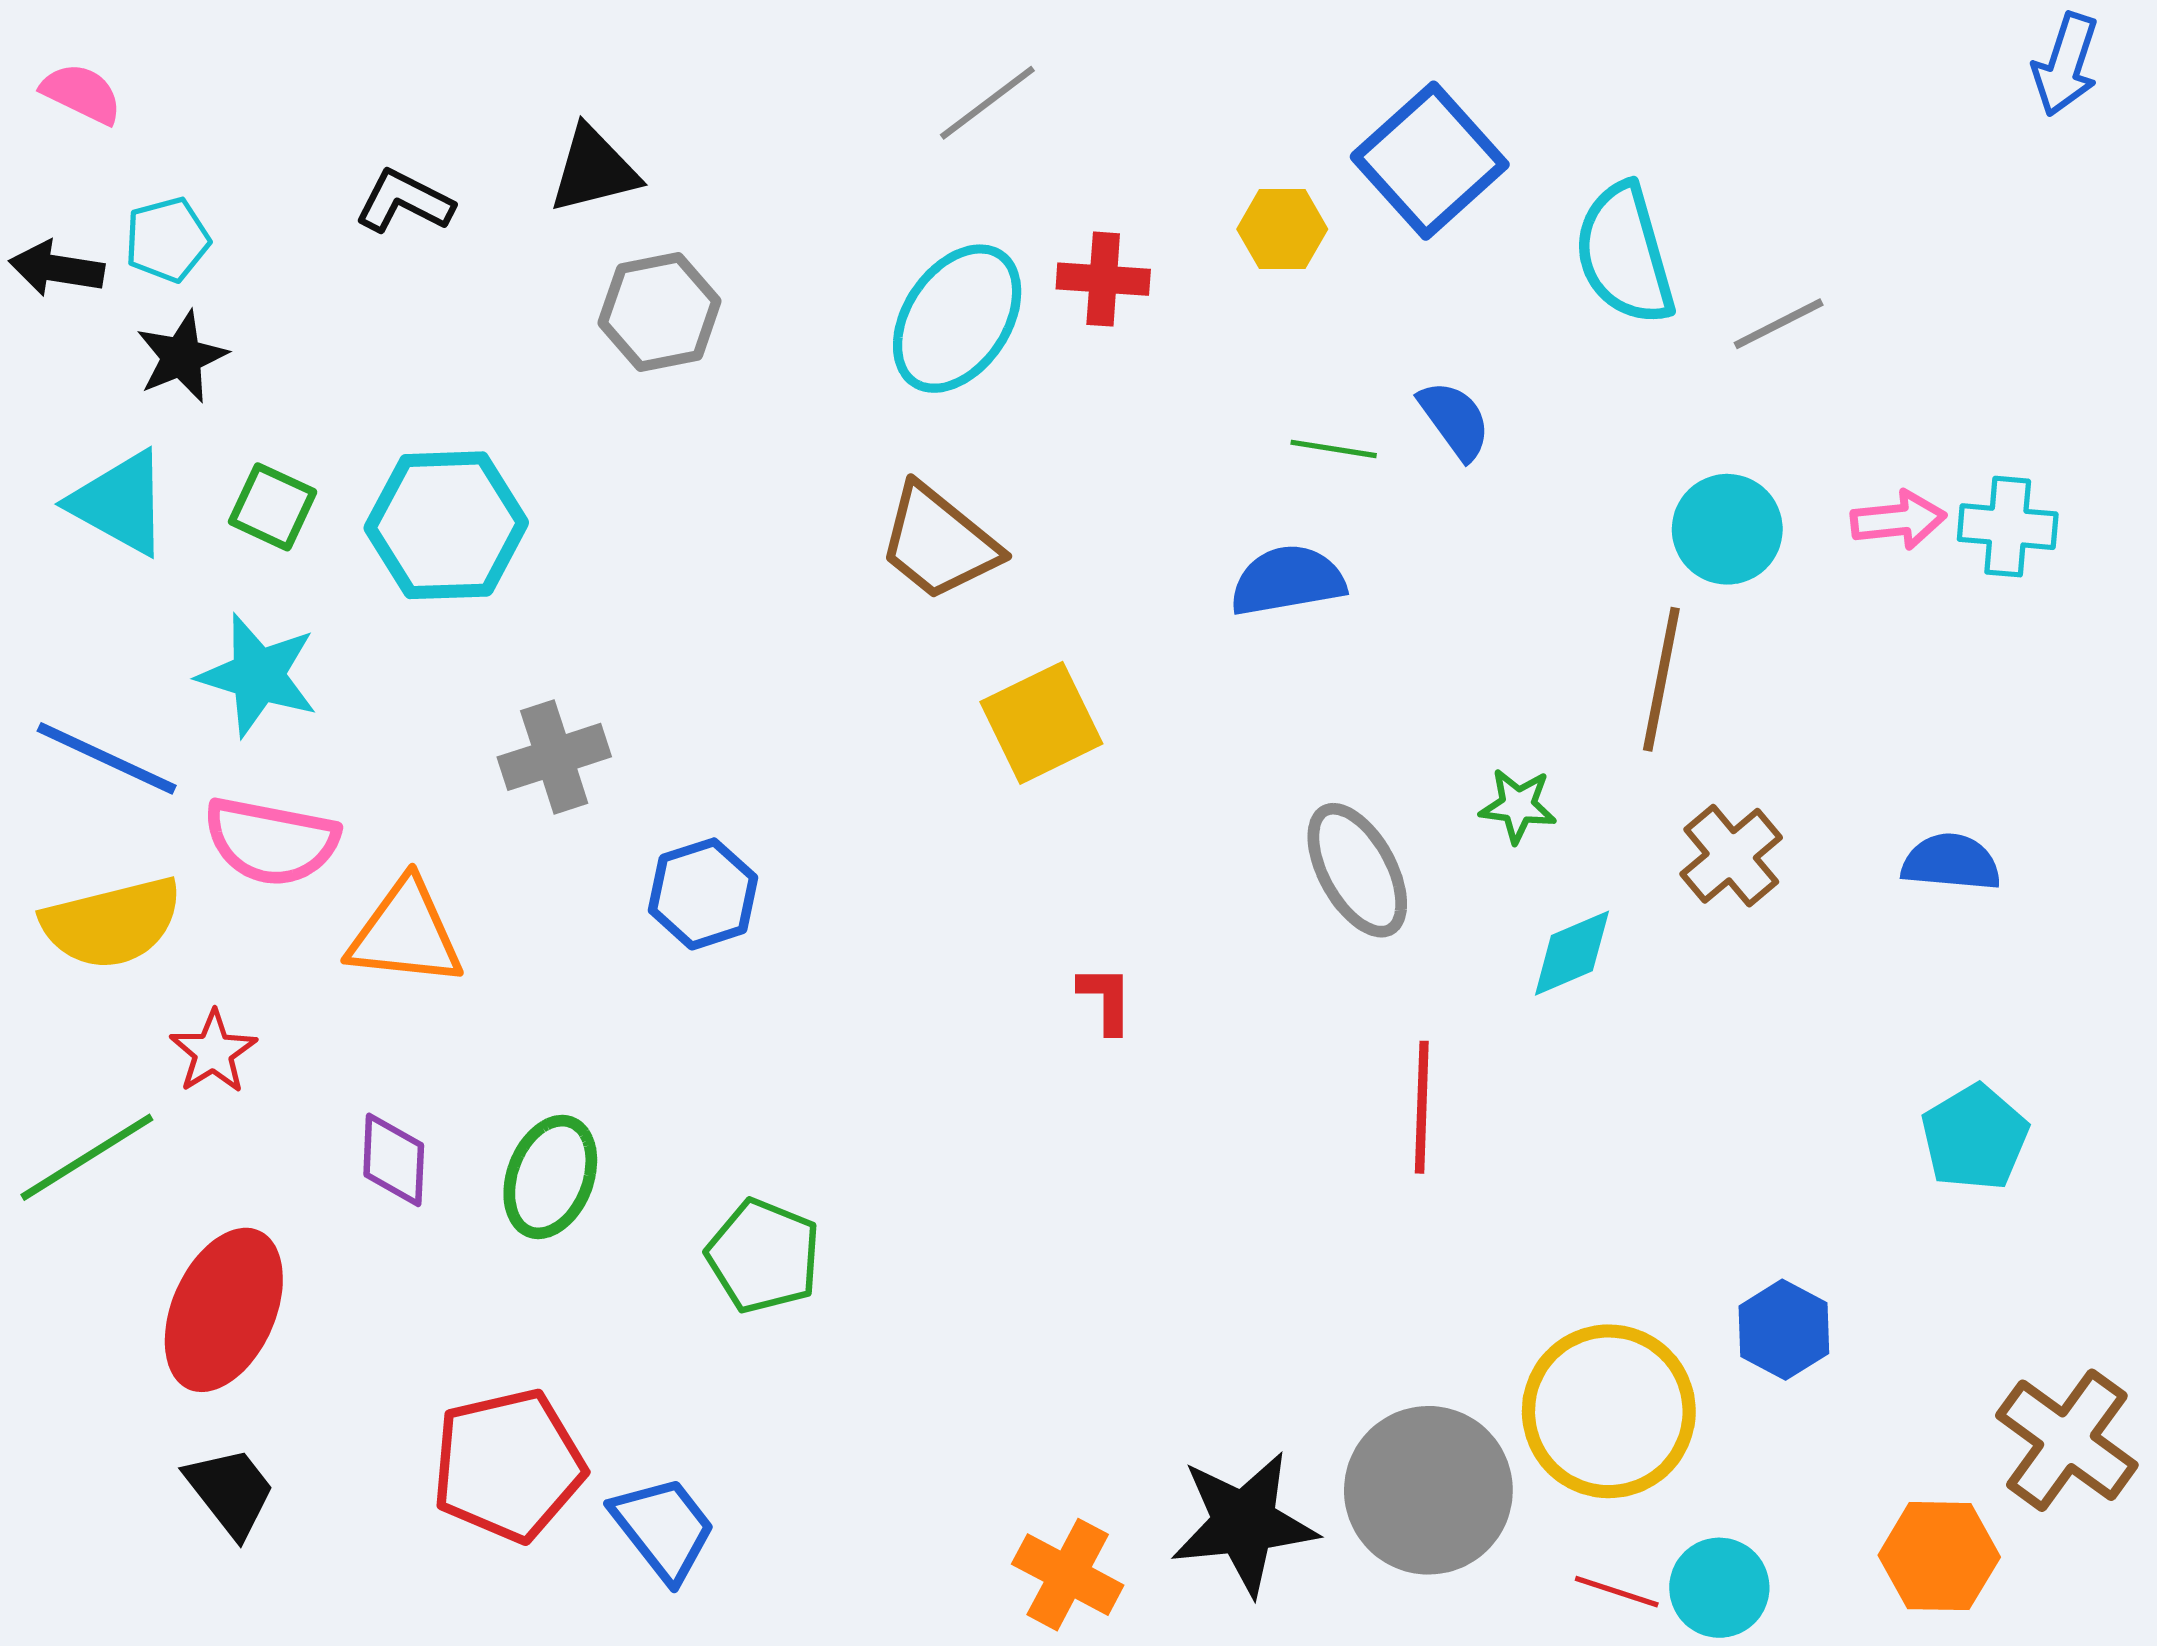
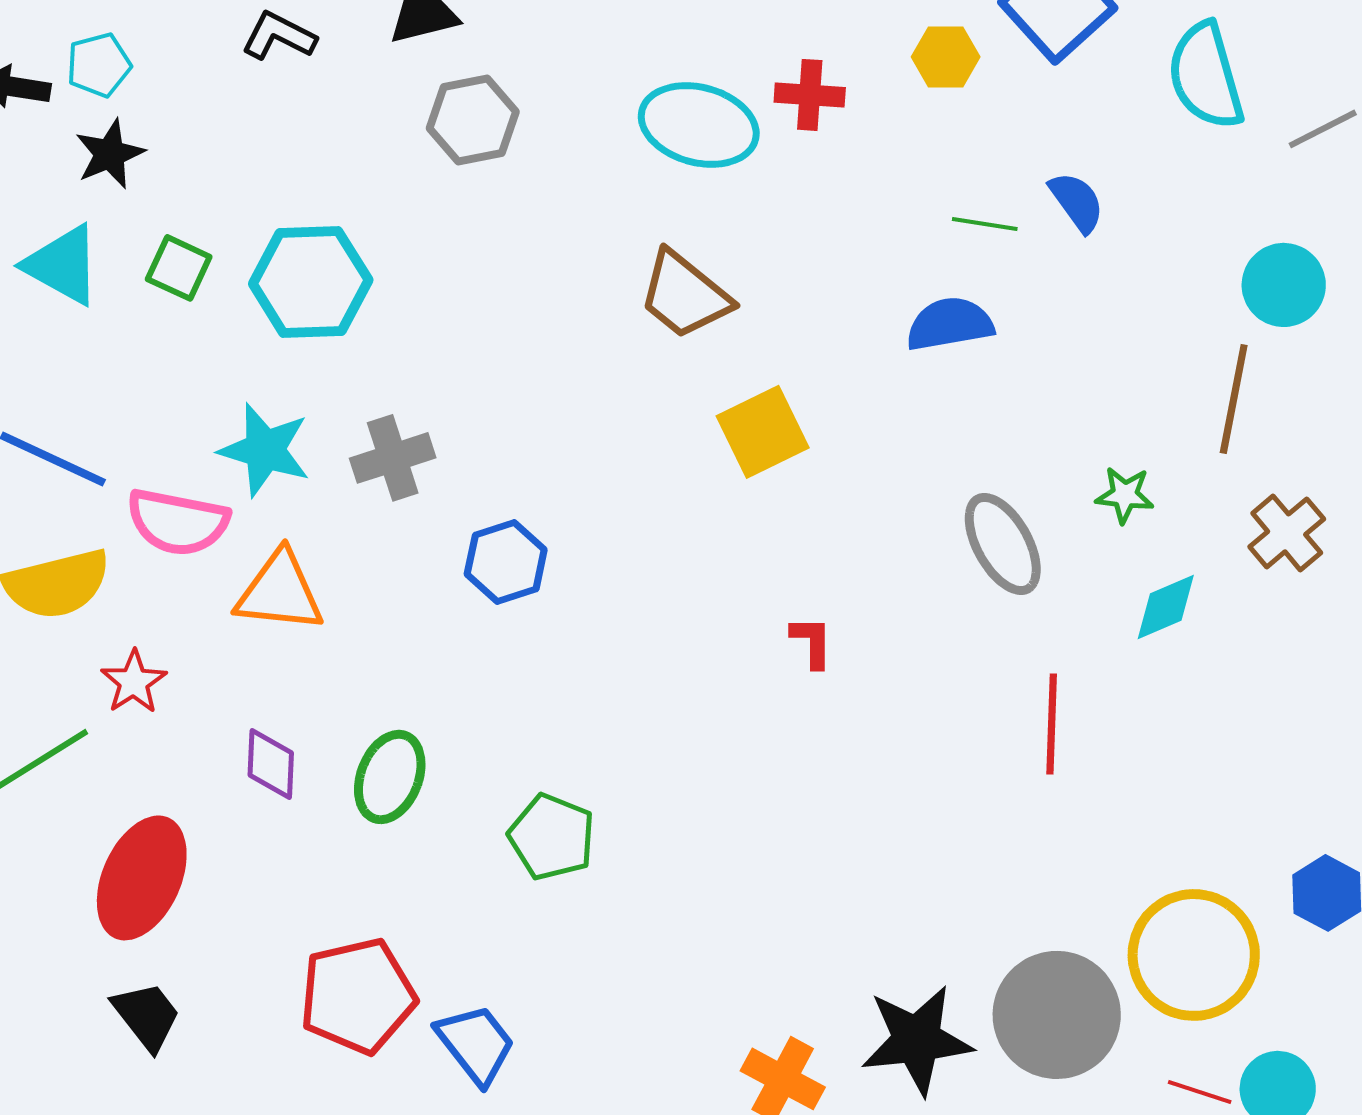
cyan ellipse: (957, 319) -> (699, 125), turned 71
cyan star: (258, 675) -> (265, 450), moved

